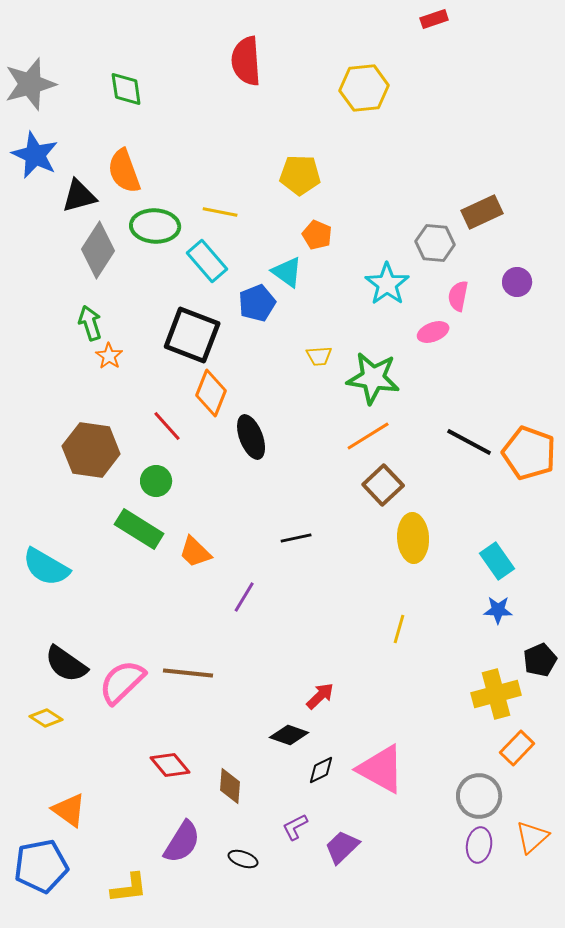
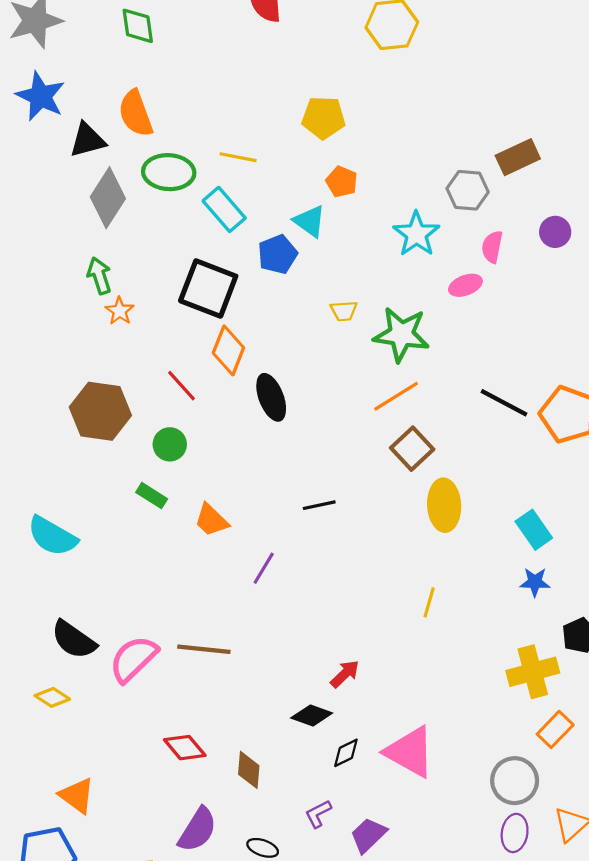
green rectangle: (139, 529) -> (152, 496), size x0.6

